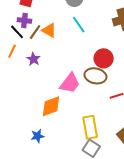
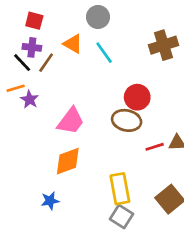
orange triangle: (49, 30) -> (73, 44), moved
orange line: (12, 51) -> (16, 88), turned 48
purple star: (33, 59) -> (30, 99), moved
pink trapezoid: (70, 83) -> (71, 121), moved

